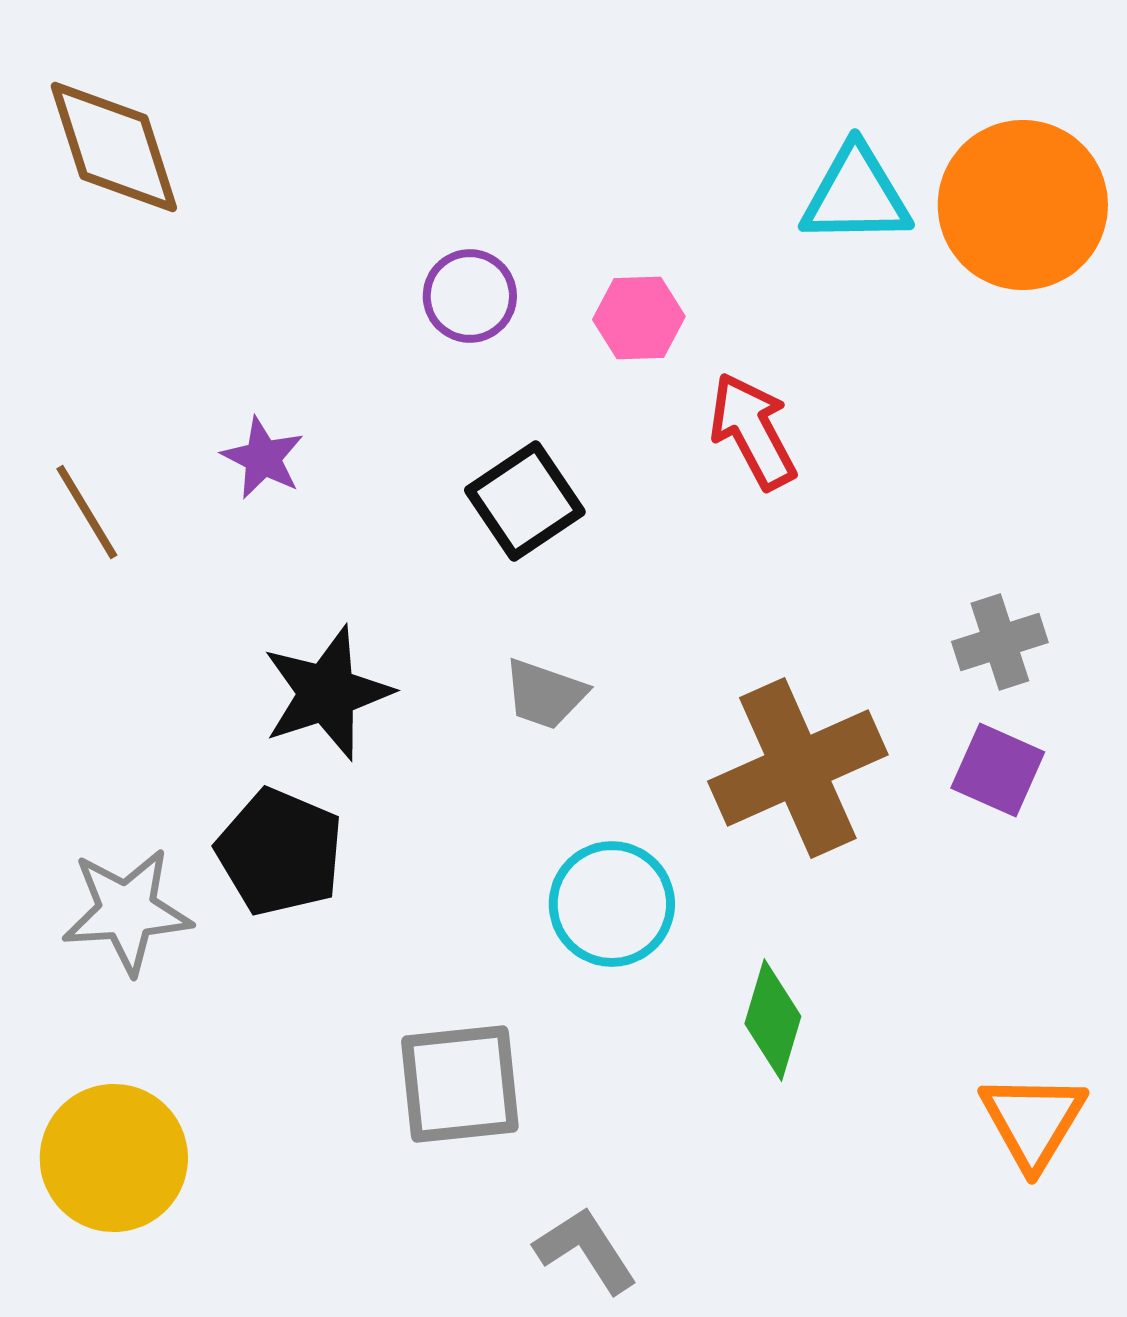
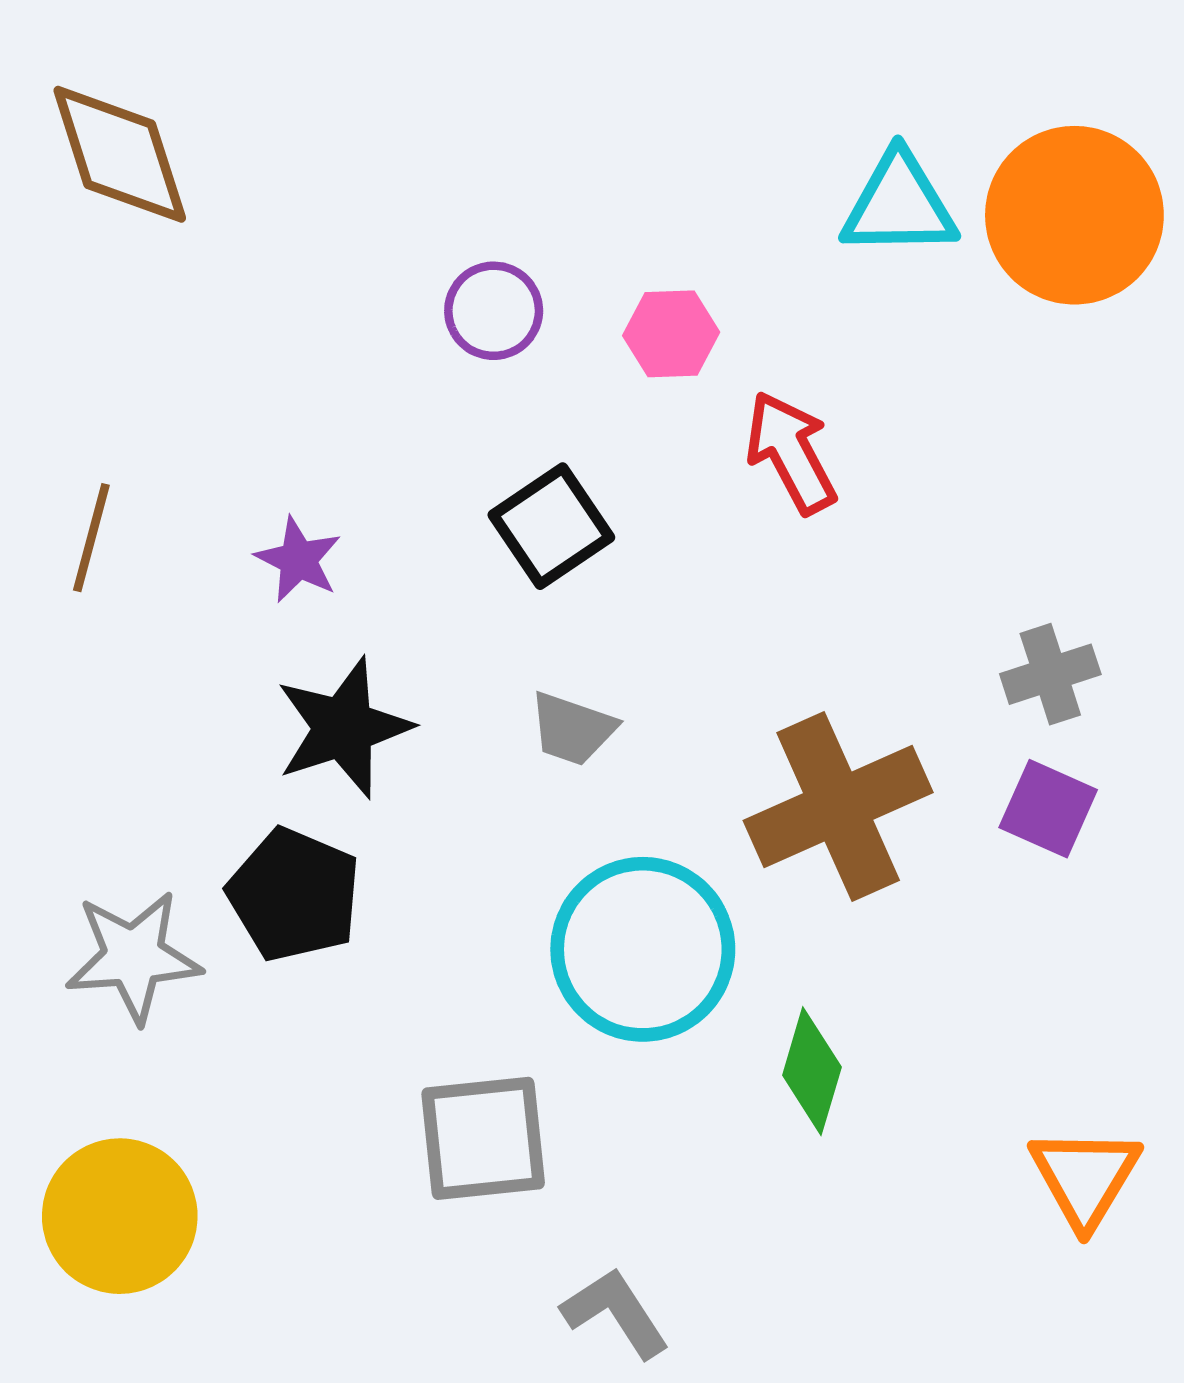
purple star: (263, 458) -> (298, 560), moved
brown line: (87, 512) -> (91, 538), turned 46
cyan circle: (612, 904) -> (643, 949), size x1.4

